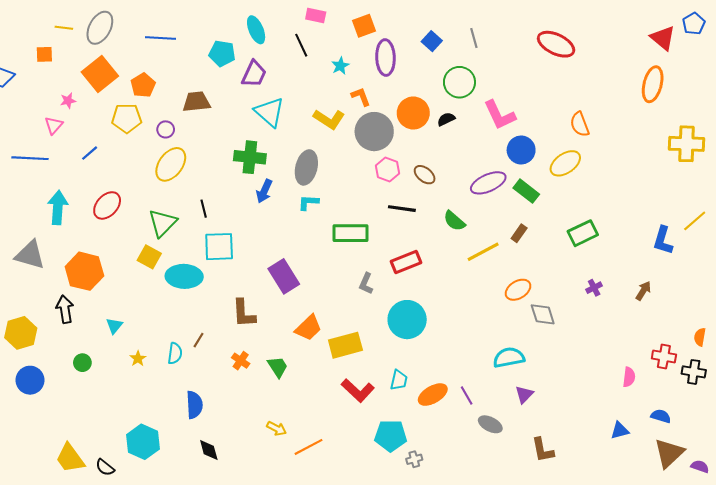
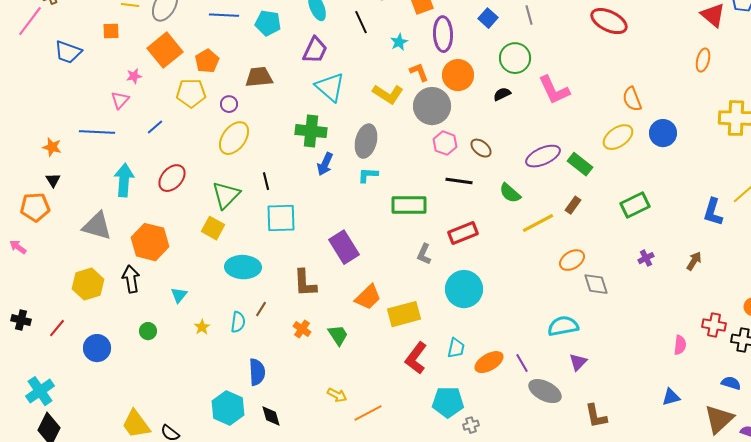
cyan pentagon: (222, 53) -> (268, 23), moved
orange ellipse: (653, 84) -> (703, 60), size x0.7
orange circle: (413, 113) -> (458, 75), moved
blue circle: (521, 150) -> (663, 133), moved
cyan ellipse: (184, 276) -> (243, 267), moved
yellow hexagon: (21, 333) -> (88, 284), moved
red L-shape: (358, 390) -> (416, 358), turned 84
blue semicircle: (661, 416) -> (731, 383), moved
gray ellipse: (490, 424) -> (545, 391), size x1.4
cyan hexagon: (143, 442) -> (228, 408), moved

